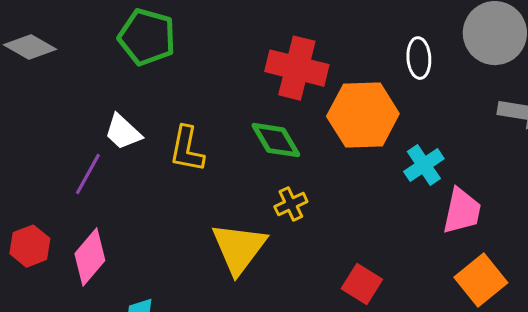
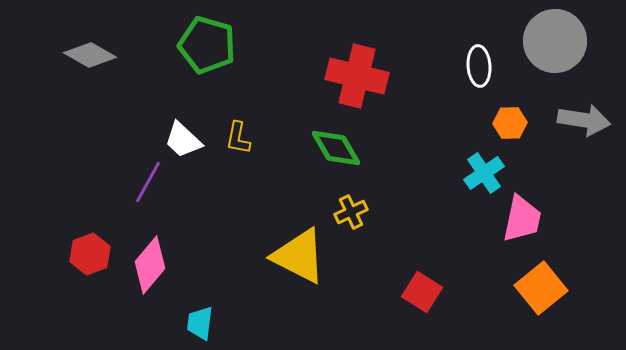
orange hexagon: (363, 115) -> (510, 123), moved, size x0.5
yellow L-shape: (187, 149) -> (238, 138), moved, size x0.7
yellow triangle: (239, 248) -> (299, 256), turned -40

